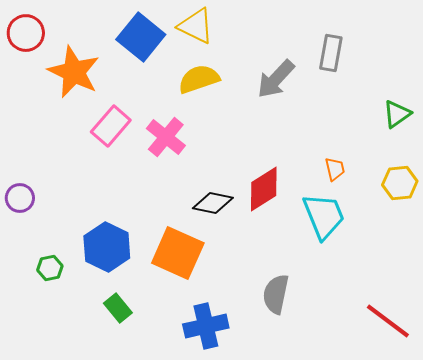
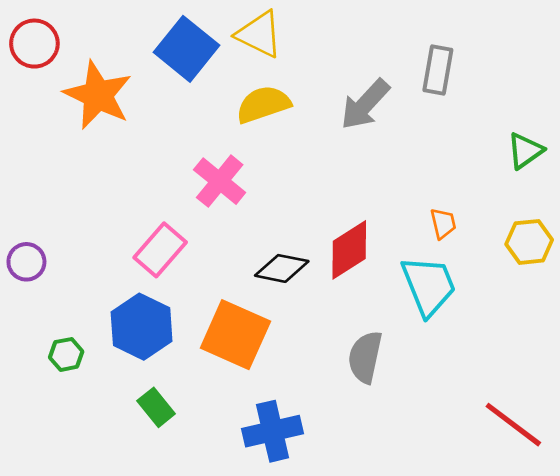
pink rectangle: (111, 126) -> (160, 250), moved
gray semicircle: (276, 294) -> (365, 357), moved

